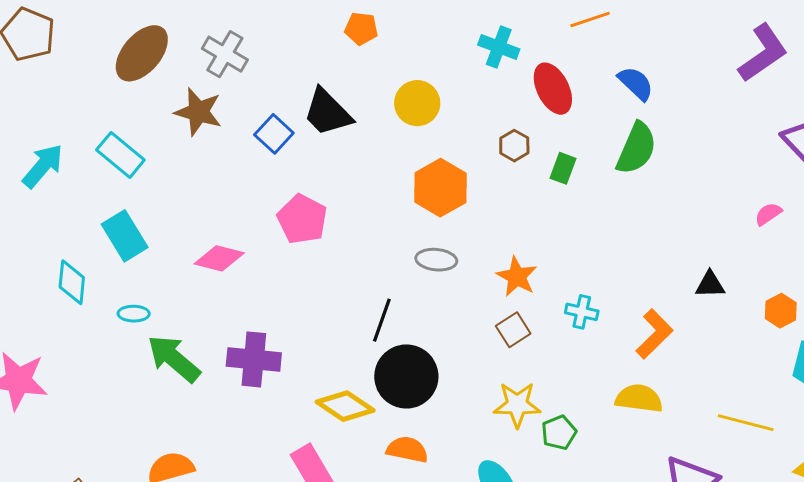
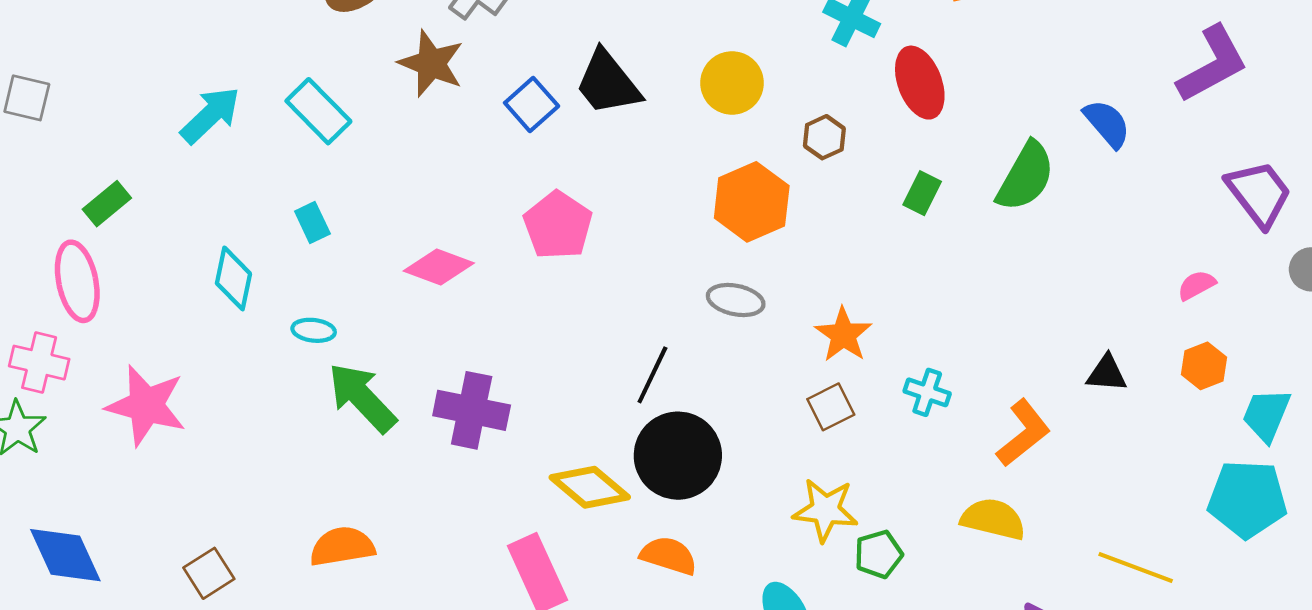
blue semicircle: (636, 83) -> (1107, 124), moved
brown hexagon: (514, 146) -> (824, 137), moved
cyan rectangle: (125, 236) -> (312, 223), size x0.6
orange hexagon: (781, 311) -> (1204, 366), moved

